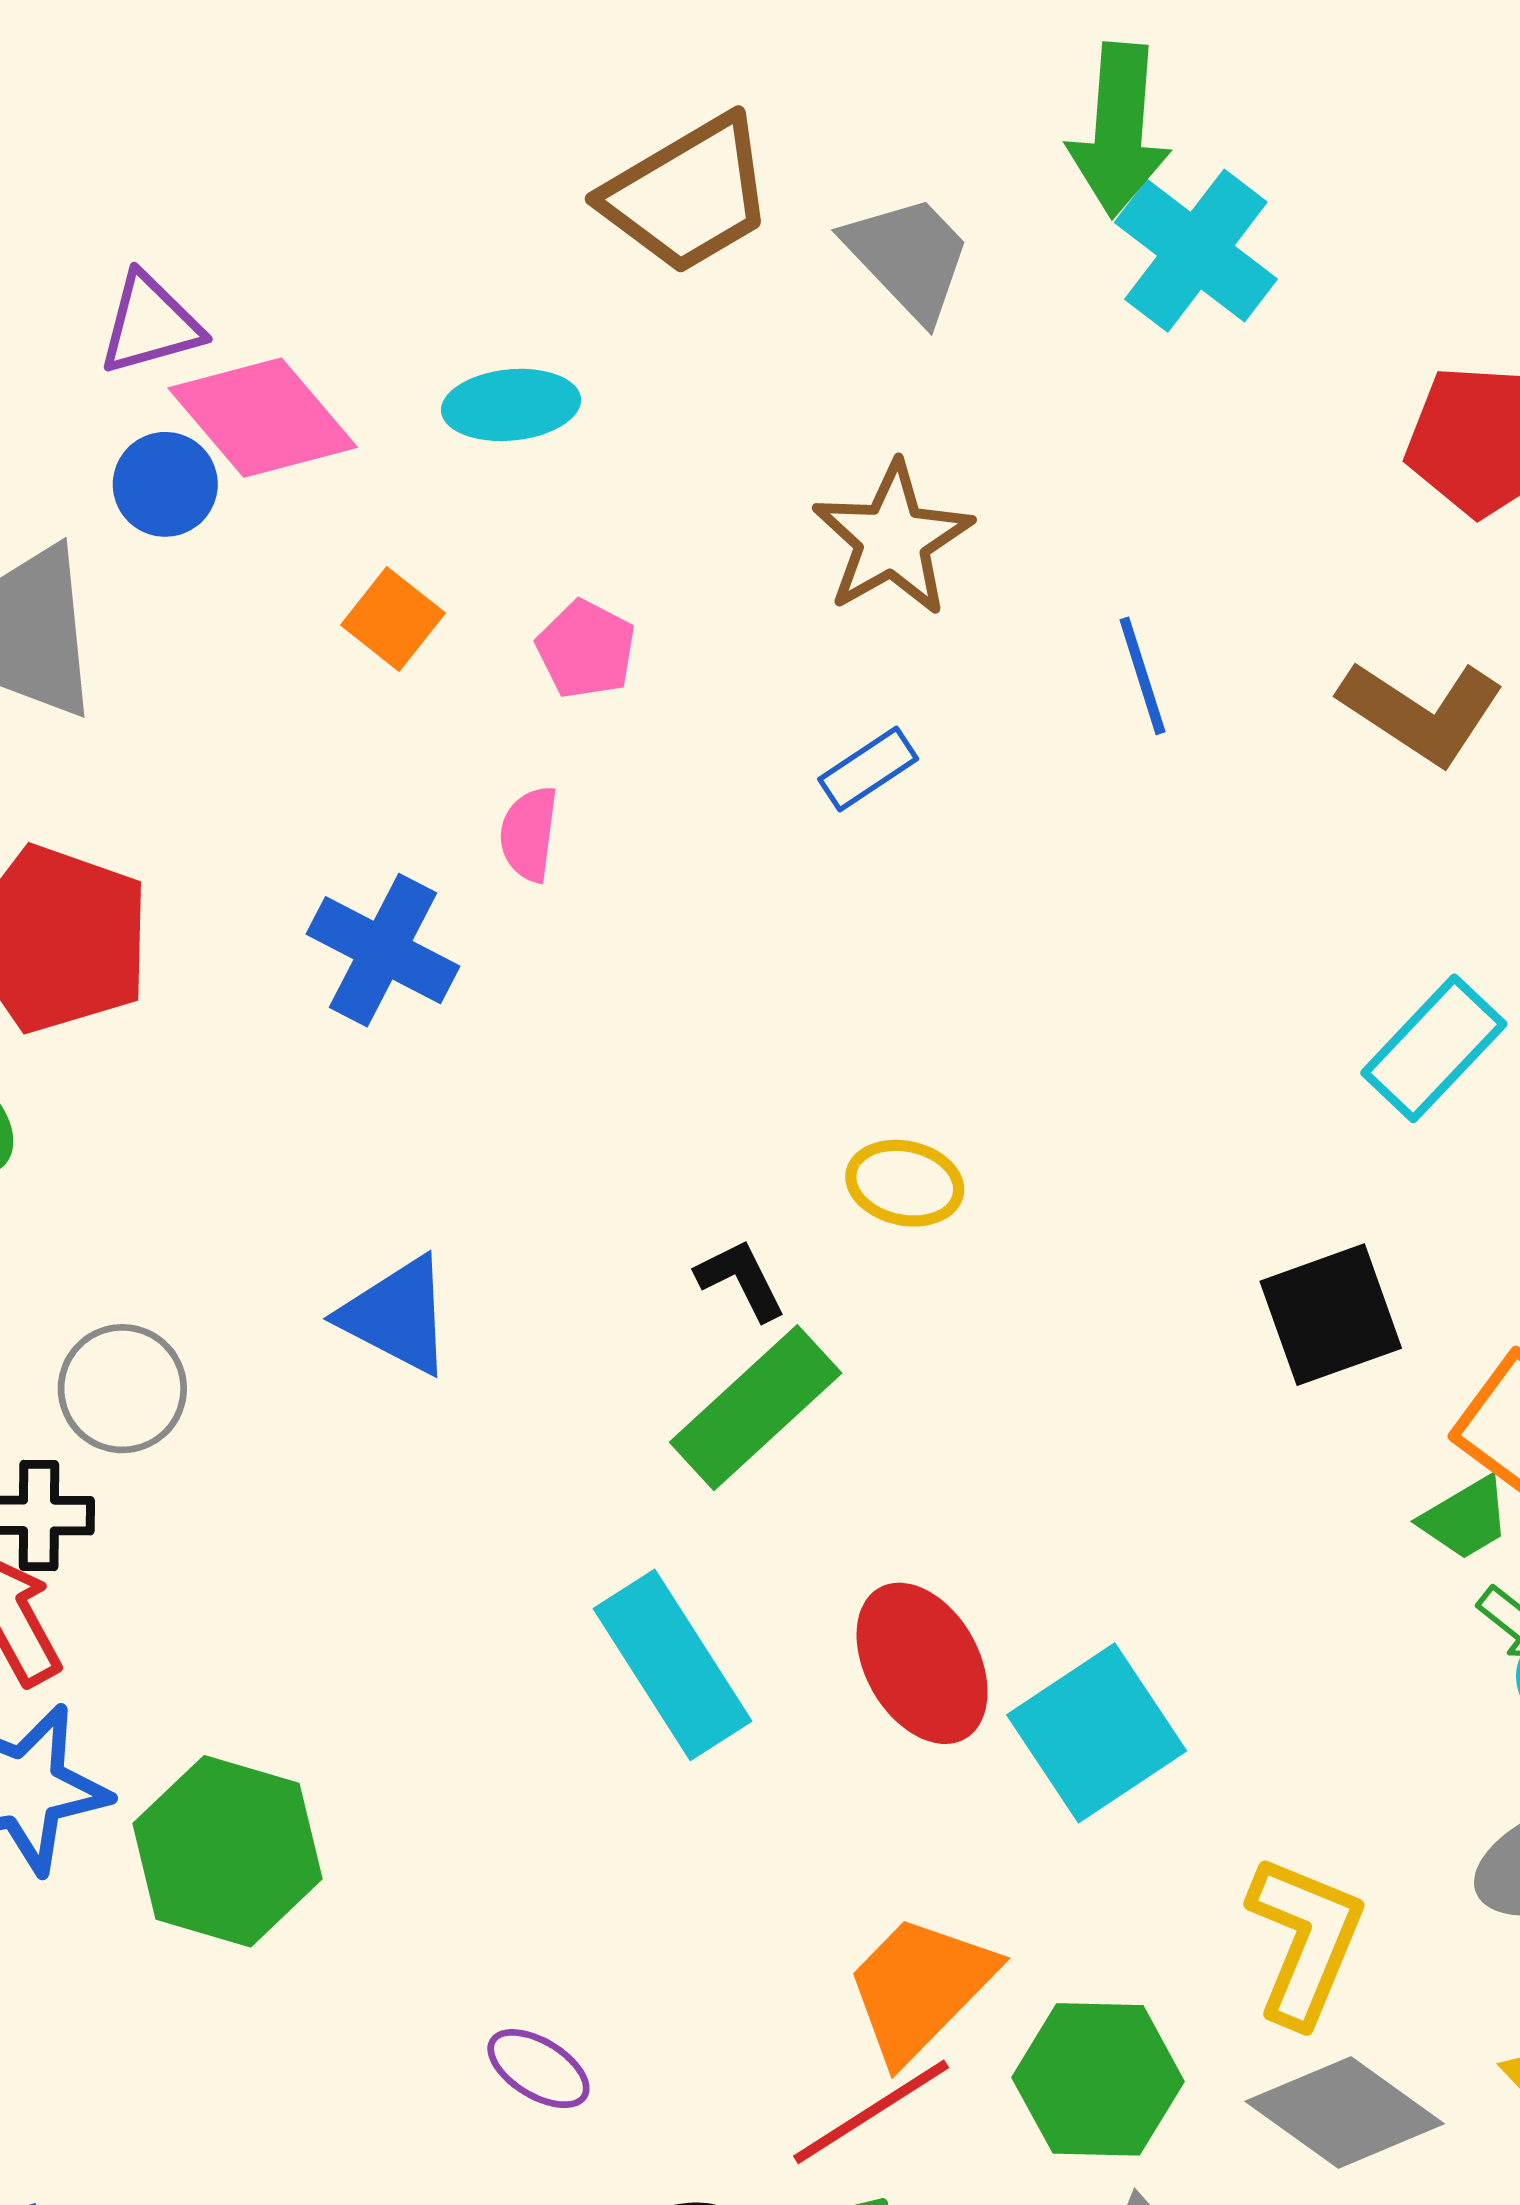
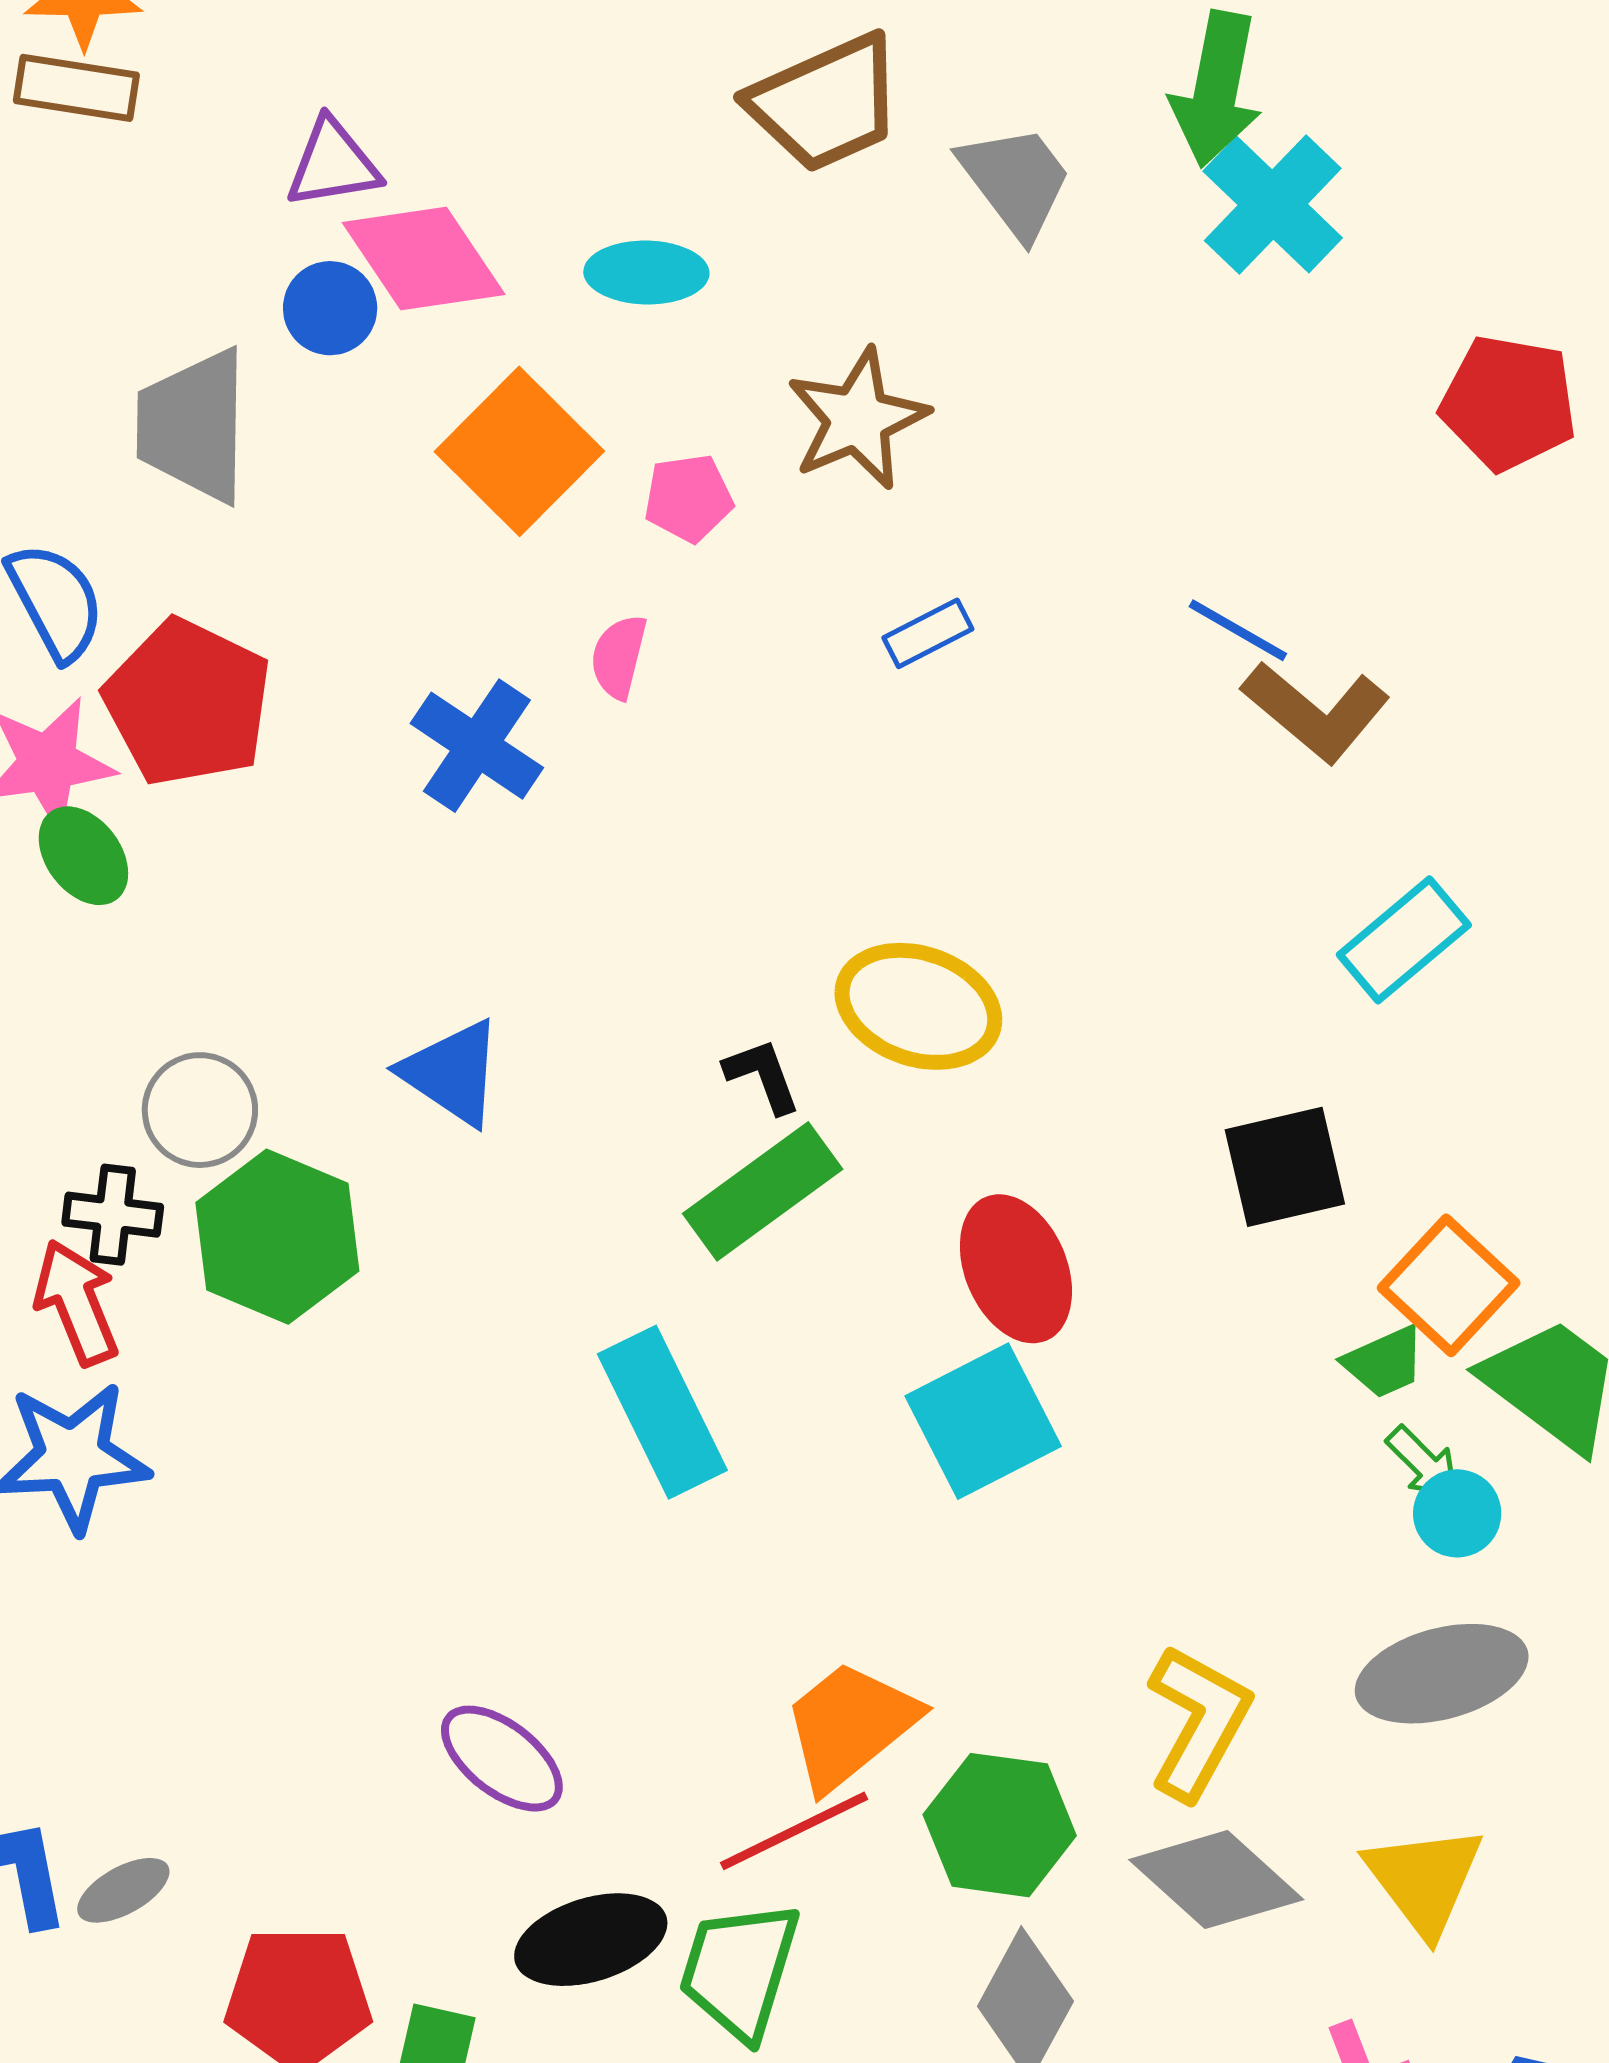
brown star: (892, 539) -> (857, 419), moved
orange square: (393, 619) -> (519, 451), size x1.8
pink pentagon: (586, 649) -> (688, 498), turned 30
blue line: (1142, 676) -> (1238, 630), moved, turned -49
brown L-shape: (1421, 712) -> (1316, 712), moved
yellow ellipse: (905, 1183) -> (918, 1006), size x1.6
red ellipse: (922, 1663) -> (1016, 1269), moved
cyan square: (1097, 1733) -> (983, 1421), moved
green hexagon: (227, 1851) -> (277, 1237), moved
purple ellipse: (538, 2069) -> (502, 1759), size x1.4

